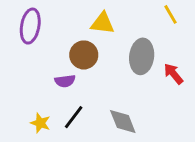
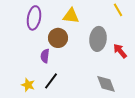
purple ellipse: (30, 26) -> (34, 18), moved
purple semicircle: (65, 81) -> (45, 56), turned 104
gray diamond: (123, 122) -> (106, 84), moved

